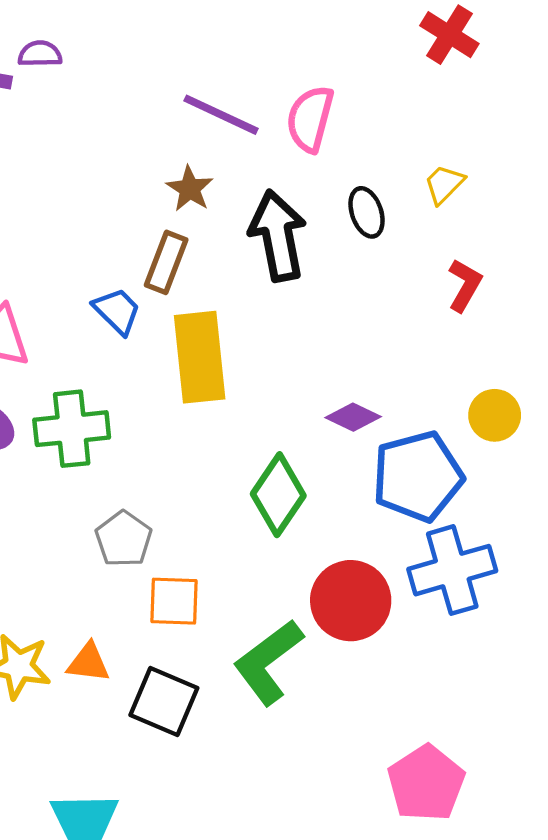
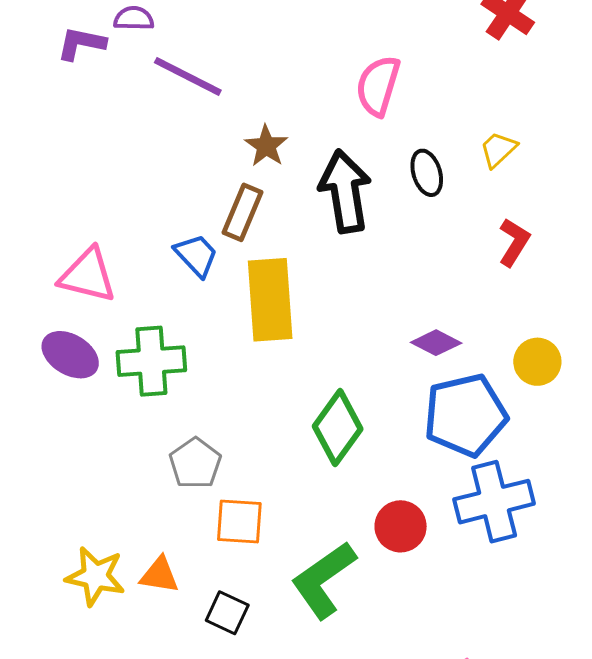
purple line: (221, 115) -> (188, 76), moved
purple diamond: (353, 417) -> (436, 343), moved
red circle: (351, 601) -> (401, 526), size x0.7
black square: (164, 701) -> (227, 613), size x0.7

